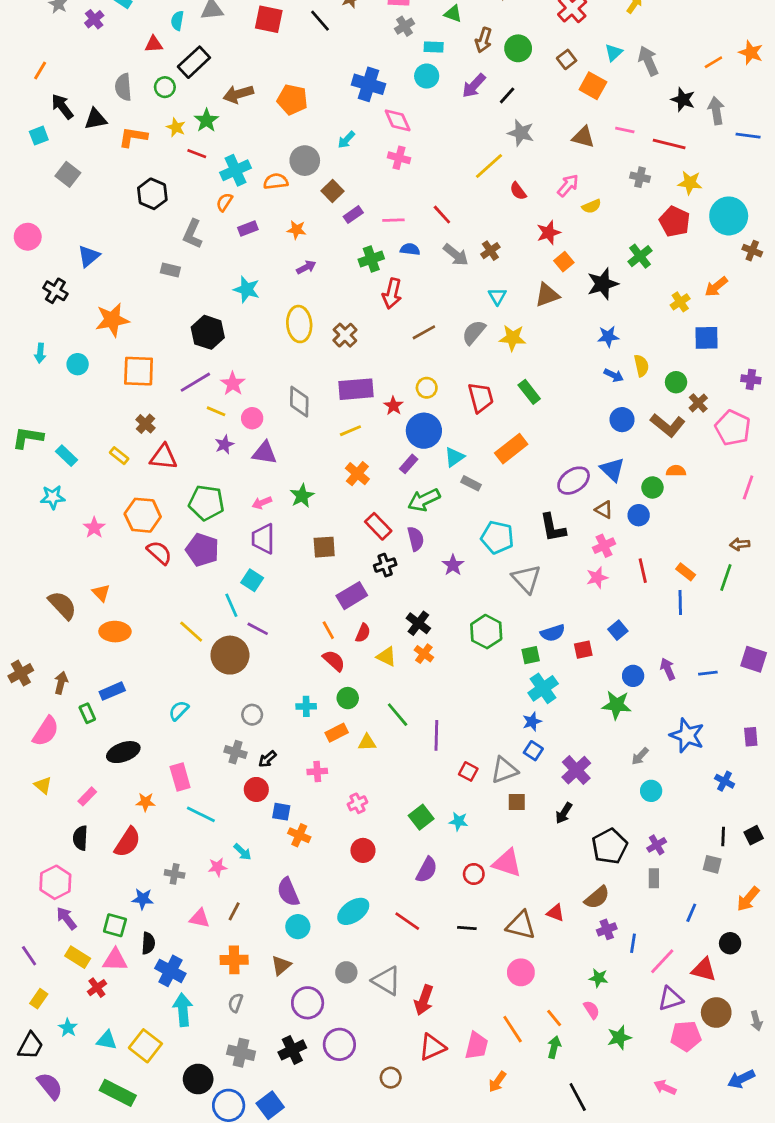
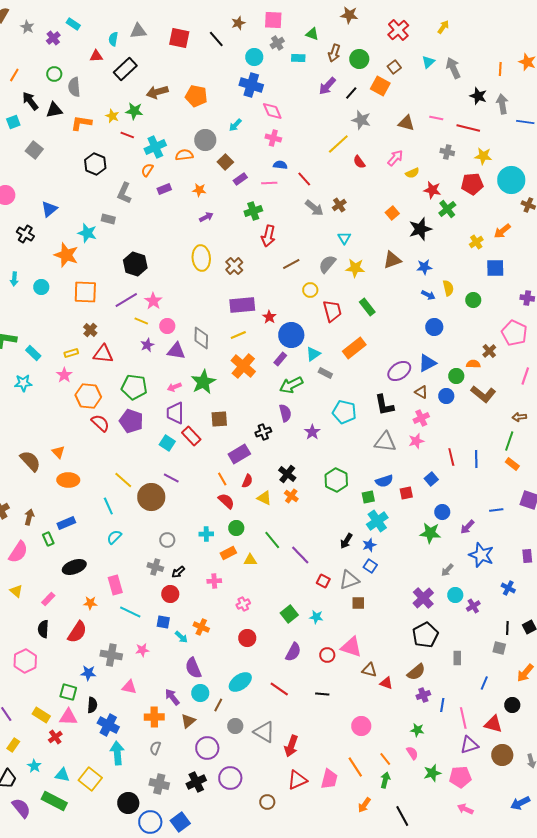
orange line: (713, 62) -> (500, 69), turned -56
cyan circle: (427, 76) -> (254, 57), moved
orange square: (593, 86) -> (380, 86), moved
green circle: (165, 87) -> (54, 74), moved
green star: (206, 120) -> (134, 111), turned -30
red pentagon: (675, 222) -> (472, 184), turned -30
red star: (549, 233) -> (432, 190), moved, turned 30
blue semicircle: (410, 249) -> (280, 165), moved
cyan star: (247, 289) -> (87, 233), moved
brown triangle: (547, 295) -> (392, 260), moved
orange star: (112, 320) -> (66, 255), turned 30
yellow circle: (427, 388) -> (310, 290), moved
gray diamond: (299, 402) -> (201, 338), moved
brown cross: (698, 403) -> (489, 351), moved
brown L-shape: (668, 425) -> (483, 394), moved
yellow rectangle: (119, 456) -> (71, 353), turned -56
blue triangle: (612, 469) -> (427, 363), turned 48
orange cross: (357, 474) -> (243, 366), size x1.4
green star: (302, 496) -> (203, 382), size x1.4
red rectangle: (378, 526) -> (191, 436), moved
pink star: (94, 528) -> (64, 375), moved
red line: (643, 571) -> (451, 457), moved
orange rectangle: (686, 572) -> (512, 464), moved
gray triangle: (526, 579) -> (385, 442), moved, turned -40
cyan line: (231, 605) -> (108, 506), moved
purple arrow: (668, 669) -> (467, 527), moved, turned -112
purple line: (436, 735) -> (300, 555), turned -45
purple cross: (576, 770) -> (423, 598), moved
blue square: (281, 812) -> (163, 622), moved
black arrow: (564, 813) -> (346, 541), moved
purple cross: (657, 845) -> (473, 606), moved
cyan arrow: (242, 852) -> (181, 637), moved
gray cross: (175, 874) -> (111, 655), size x1.5
brown line: (234, 911) -> (218, 705), moved
purple arrow: (66, 918) -> (172, 697), moved
brown triangle: (521, 925) -> (369, 670), moved, size x0.7
pink line: (662, 961) -> (463, 718), turned -55
pink pentagon: (686, 1036) -> (460, 777), moved
orange arrow: (497, 1082) -> (364, 805), moved
green rectangle: (118, 1093) -> (54, 801), moved

